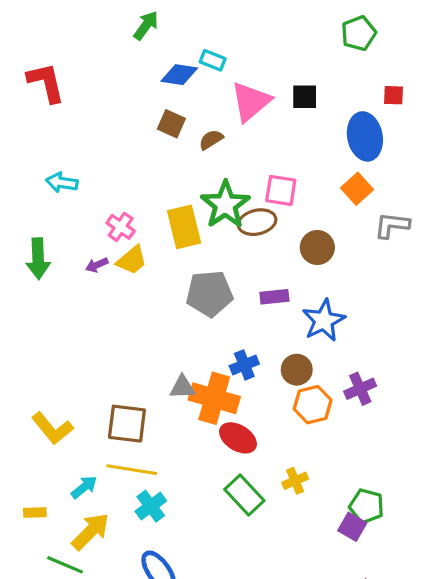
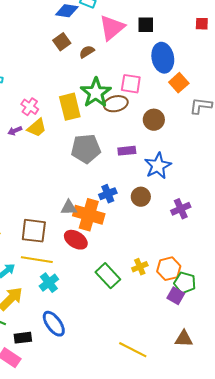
brown square: (171, 124) -> (62, 42), turned 30
blue ellipse: (365, 136) -> (163, 58), moved
orange hexagon: (313, 405) -> (169, 269), moved
red ellipse: (238, 438) -> (76, 240), moved

